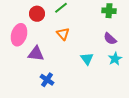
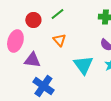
cyan triangle: (87, 59) -> (83, 65), size x1.5
blue cross: (47, 80) -> (43, 86), size x1.5

